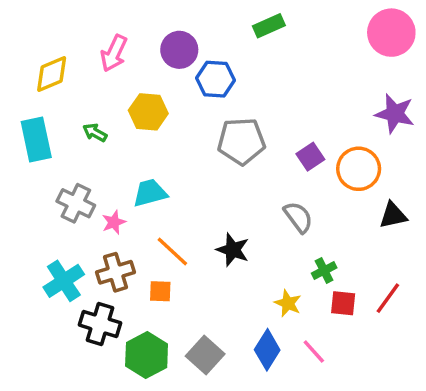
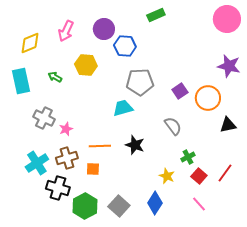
cyan trapezoid: (150, 193) -> (123, 108), moved
orange line: (172, 252) -> (100, 146), turned -45
red square: (343, 303) -> (199, 176), turned 35
pink line: (314, 352) -> (199, 204), moved

